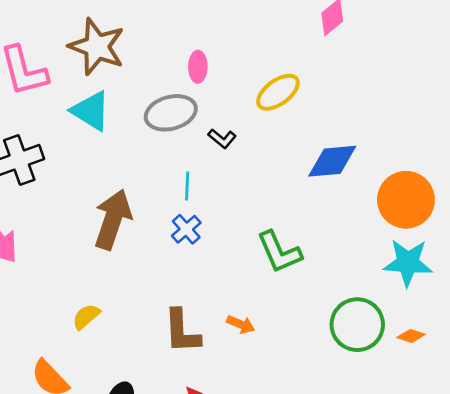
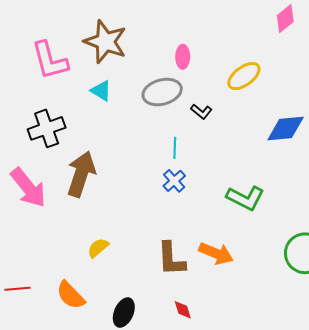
cyan triangle: (91, 111) -> (101, 91), size x0.7
brown arrow: (113, 219) -> (81, 174), moved
green L-shape: (279, 252) -> (245, 198), turned -39
orange arrow: (241, 324) -> (216, 253), size x1.6

